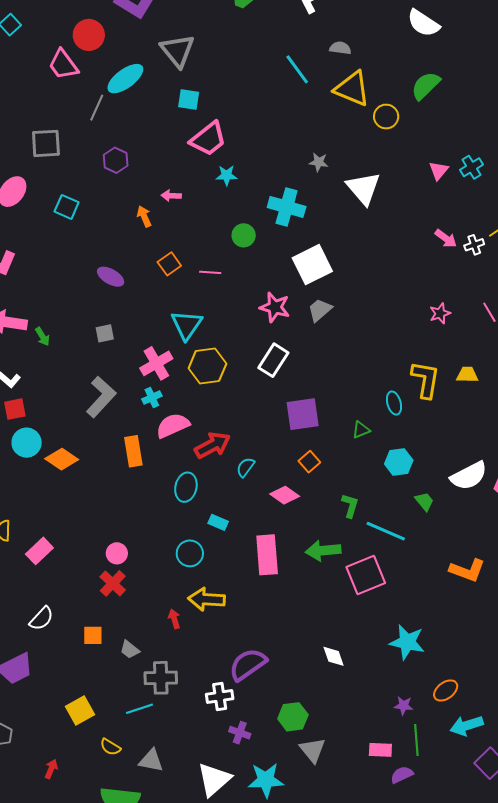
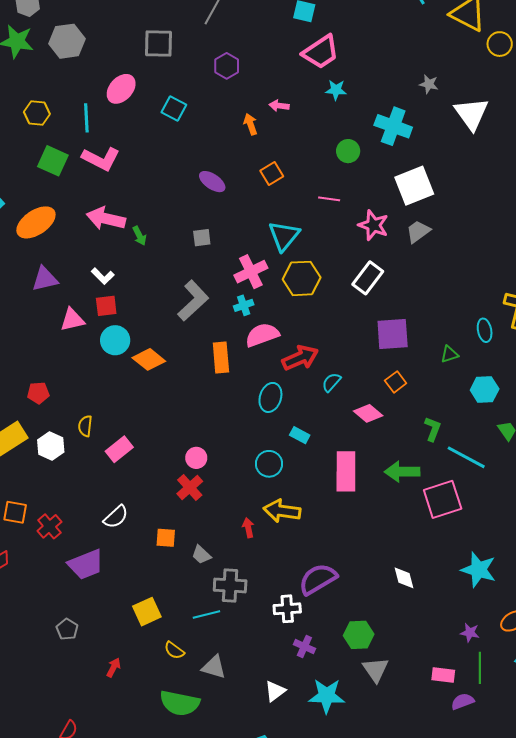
pink line: (210, 272) -> (329, 199), moved
white triangle: (214, 780) -> (275, 691), size x0.6

